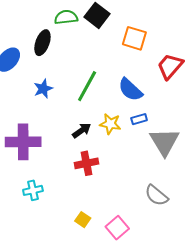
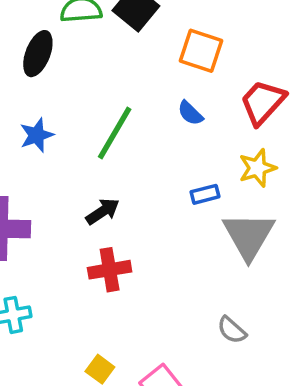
blue semicircle: (130, 90) -> (190, 113), moved, size x0.6
yellow star: (110, 124) -> (257, 168), moved, turned -30
gray semicircle: (156, 195) -> (232, 330), size x0.7

